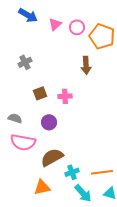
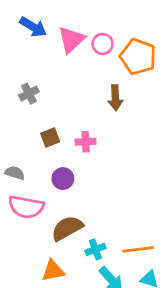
pink triangle: (55, 24) -> (71, 40), size x1.5

